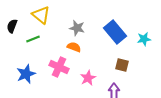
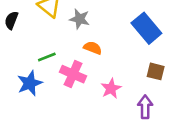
gray star: (77, 28) -> (80, 19), moved
green line: (33, 39) -> (47, 57), moved

